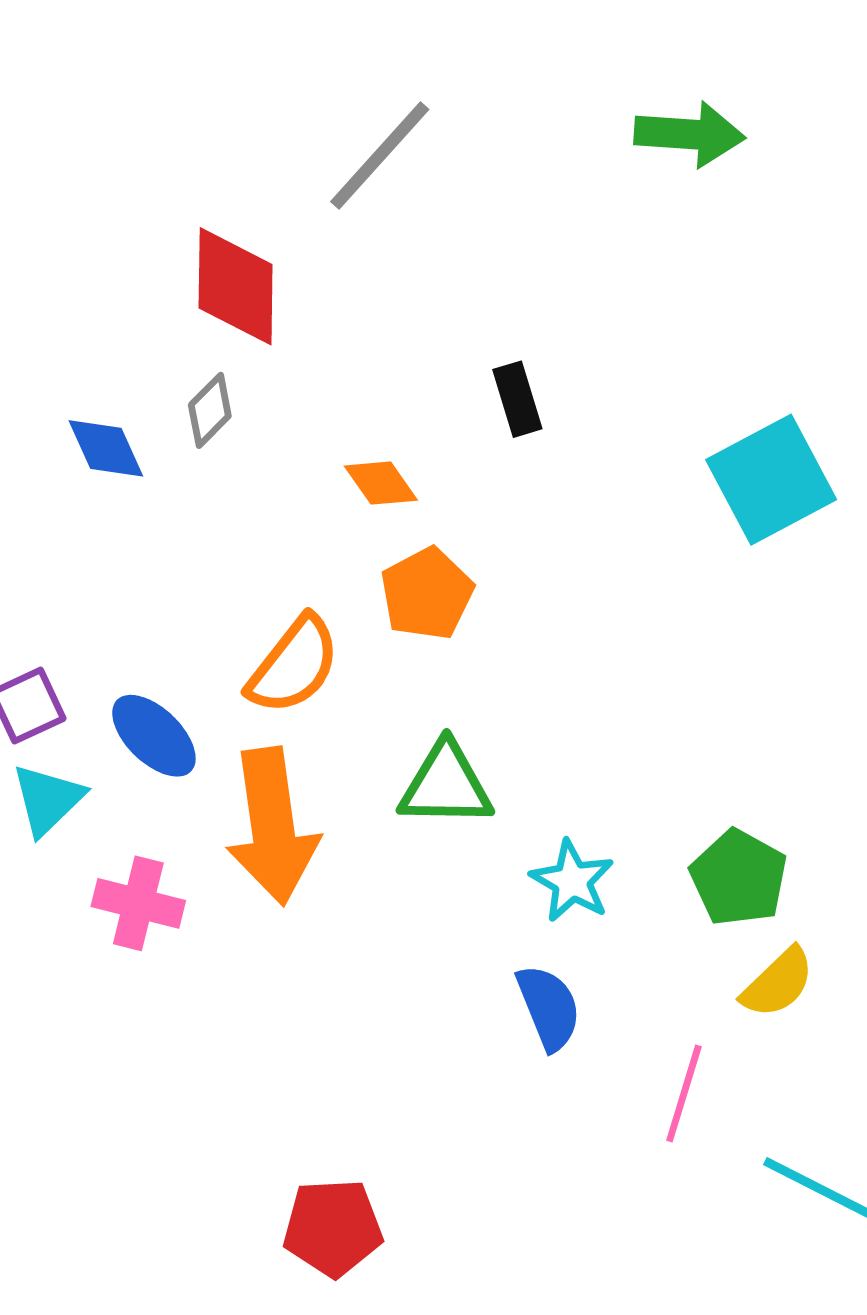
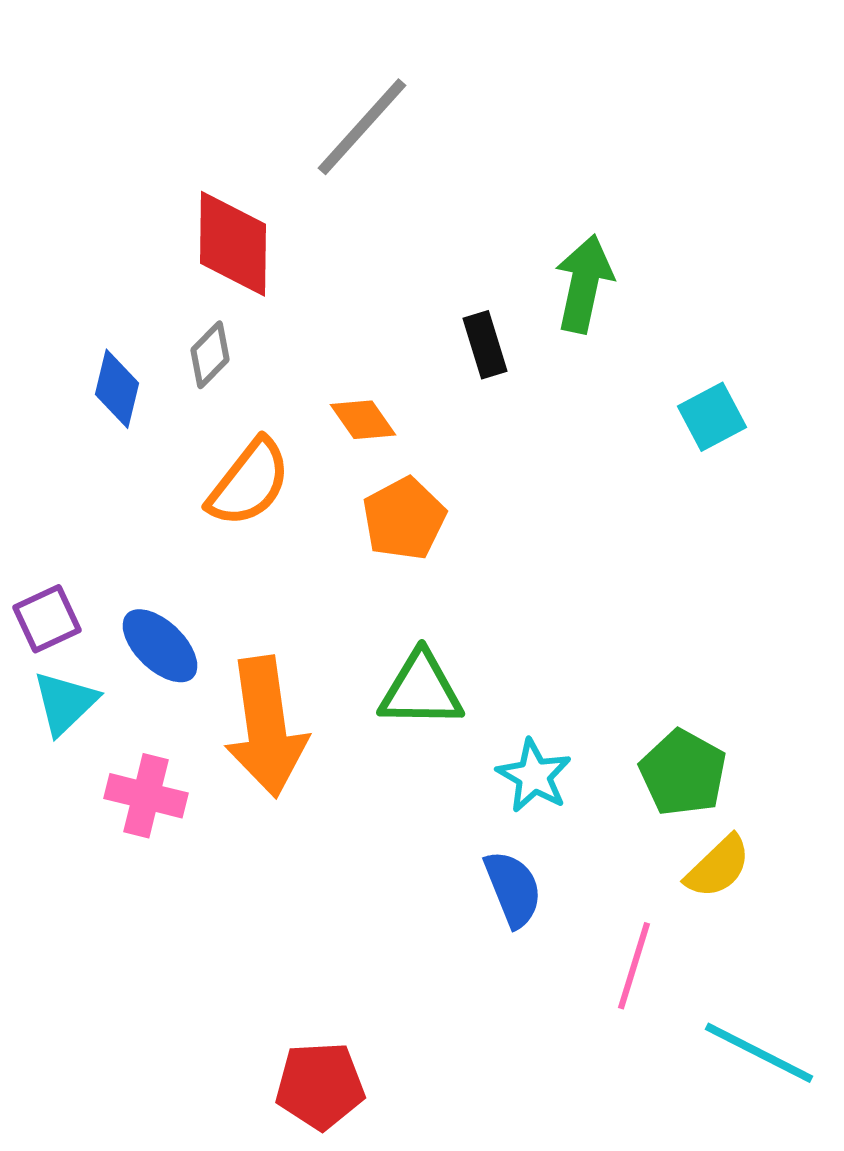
green arrow: (690, 134) -> (584, 284), moved, turned -82
blue diamond: (106, 448) -> (117, 389), turned 38
cyan square: (771, 480) -> (712, 417), size x0.6
orange semicircle: (294, 665) -> (249, 483), moved

